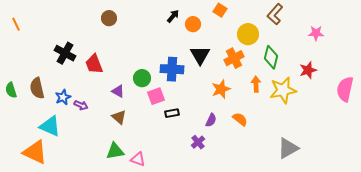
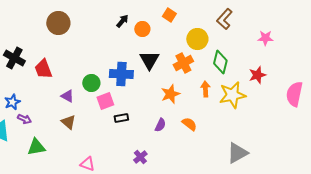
brown circle: (109, 18) -> (58, 23), size x1.5
purple arrow: (81, 105) -> (24, 119), moved
purple cross: (198, 142) -> (140, 157), moved
green triangle: (115, 151) -> (36, 147), moved

